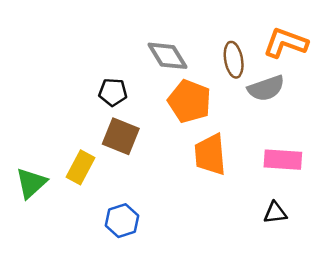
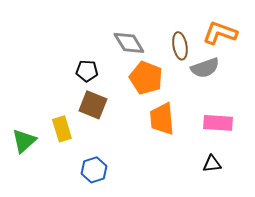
yellow rectangle: (80, 167) -> (62, 129), turned -45

